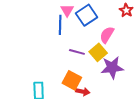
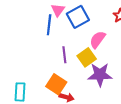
purple line: (77, 52) -> (64, 55), turned 63

